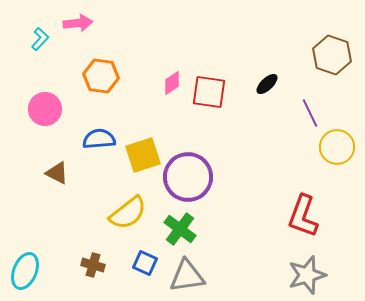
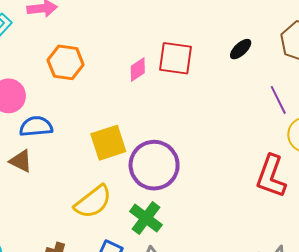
black ellipse: (267, 84) -> (241, 49), moved
red square: (209, 92) -> (175, 58), moved
blue semicircle: (99, 139) -> (36, 126), moved
red L-shape: (303, 216) -> (271, 176), moved

